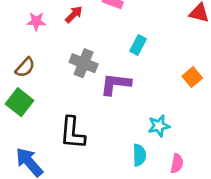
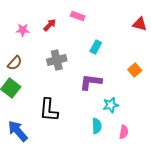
gray cross: (84, 63) -> (57, 60), turned -36
purple L-shape: (116, 84) -> (91, 82), moved

